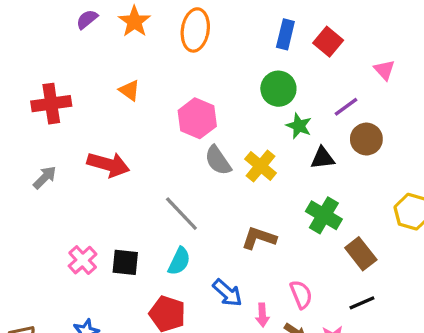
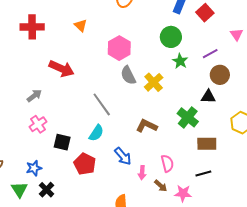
black triangle: (323, 158) -> (208, 97), moved
gray arrow: (45, 177) -> (34, 96), moved
brown rectangle: (361, 254) -> (207, 144), turned -60
black square: (125, 262) -> (62, 142), moved

